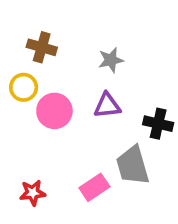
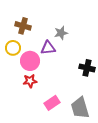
purple triangle: (107, 105) -> (48, 48), moved
gray trapezoid: (133, 165) -> (80, 108), moved
red star: (33, 193) -> (30, 81), moved

